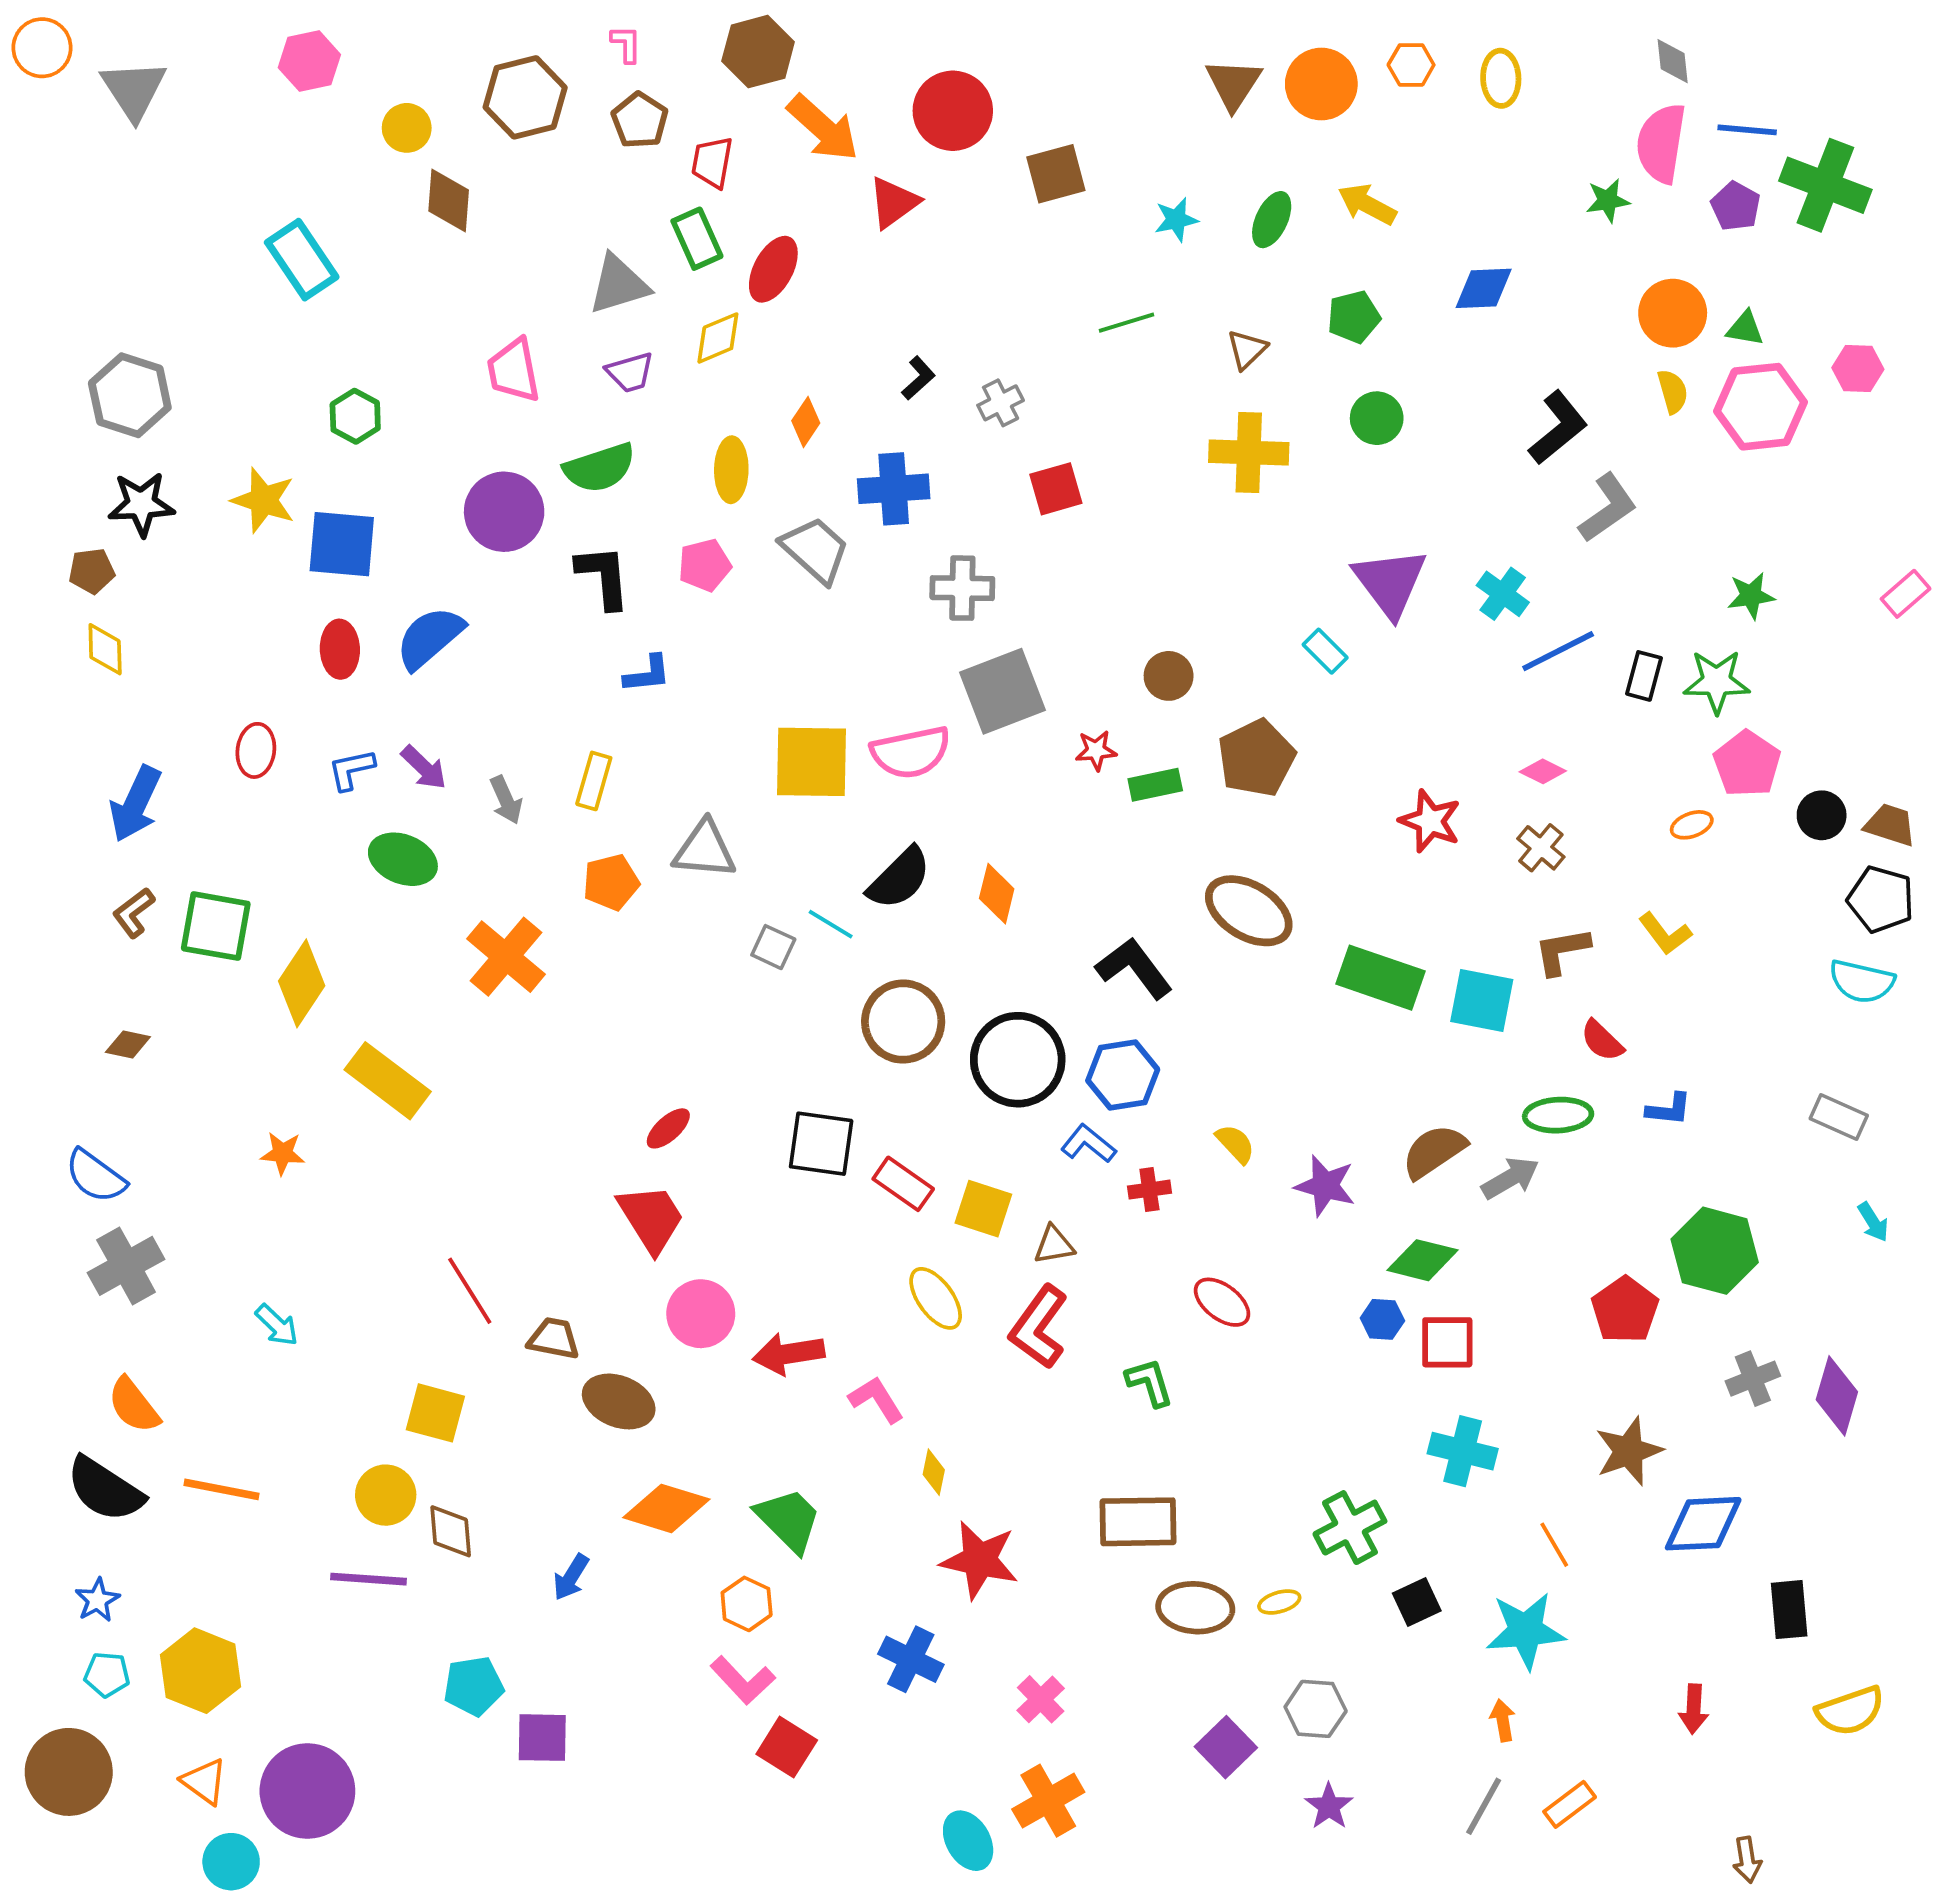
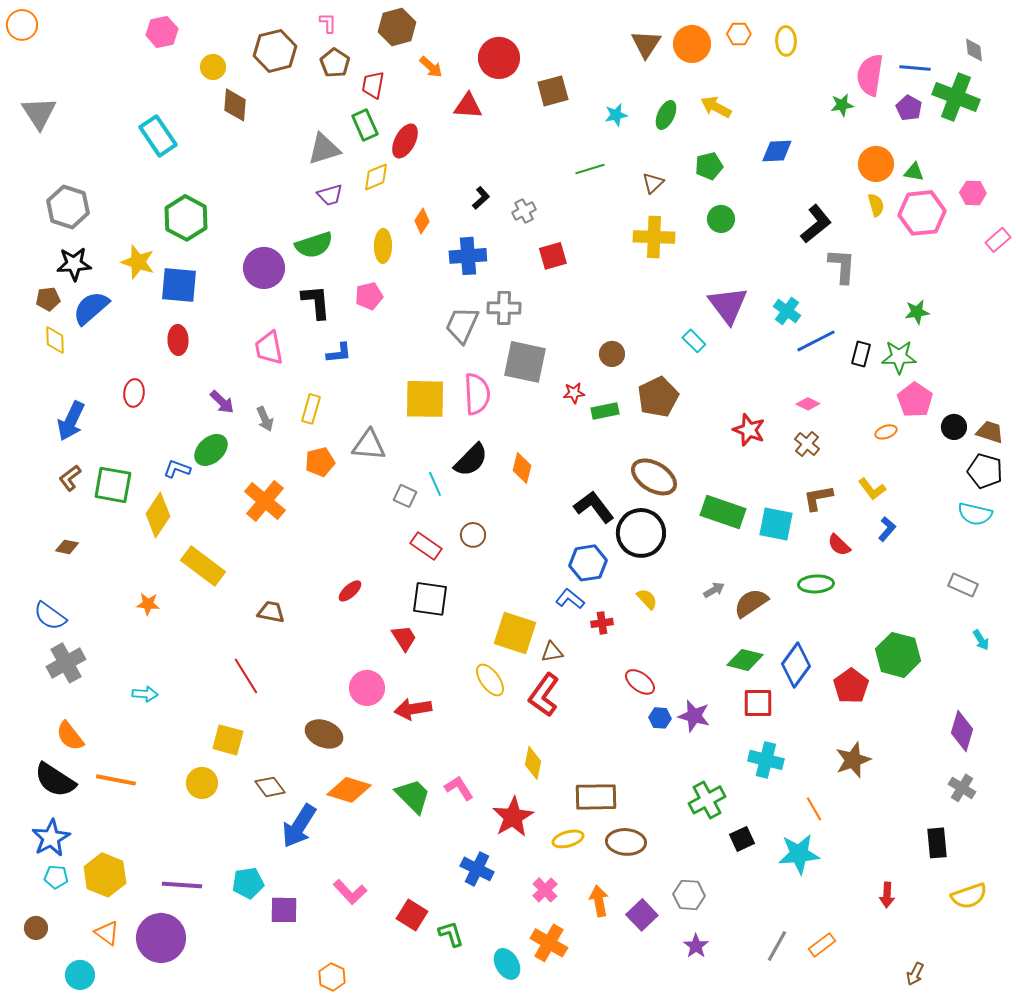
gray diamond: (1673, 61) -> (974, 50), moved
gray triangle: (134, 90) -> (39, 113), moved
orange arrow: (823, 128) -> (431, 67), size x0.6
red triangle: (894, 202) -> (468, 106), turned 40
pink trapezoid: (514, 370) -> (269, 348), moved
green hexagon: (355, 416) -> (186, 218), size x1.6
gray L-shape: (1608, 508) -> (842, 266), turned -51
gray trapezoid: (815, 550) -> (462, 325), moved, turned -108
pink rectangle: (1906, 594) -> (998, 240), moved
blue semicircle: (430, 638) -> (91, 308), moved
gray square: (1002, 691) -> (525, 362), turned 33
pink semicircle: (911, 752) -> (477, 394), turned -81
blue L-shape: (351, 769) -> (177, 469), moved, turned 32
green ellipse: (403, 859) -> (211, 450), turned -64
cyan line: (831, 924) -> (435, 484), turned 35
brown circle: (903, 1022) -> (473, 535), size x0.6
black circle: (1018, 1060) -> (641, 533), moved
blue L-shape: (1669, 1109) -> (887, 529), moved, turned -55
gray arrow: (1510, 1178) -> (714, 590), moved, size x0.7
red rectangle: (903, 1184) -> (426, 546), moved
purple star: (1325, 1186) -> (694, 716), moved
yellow square: (983, 1209) -> (515, 633), size x1.4
red trapezoid: (651, 1218) -> (404, 638), moved, size x0.7
blue hexagon: (1382, 1319) -> (660, 718), moved
cyan arrow: (277, 1325) -> (145, 694), turned -40
brown trapezoid: (554, 1338) -> (271, 612), moved
gray cross: (1753, 1379) -> (962, 788), moved, turned -36
green L-shape: (1149, 1382) -> (451, 934), moved
pink L-shape: (876, 1400) -> (459, 788), moved
yellow diamond: (934, 1472) -> (533, 763), moved, size x1.4
blue diamond: (1703, 1524) -> (796, 665), moved, turned -51
brown diamond: (451, 1531) -> (270, 787), moved, turned -32
red star: (980, 1560) -> (513, 817), turned 30
blue arrow: (571, 1577) -> (299, 826), size x1.8
purple line: (369, 1579) -> (182, 885), moved
blue star: (97, 1600) -> (51, 838), size x1.6
yellow ellipse: (1279, 1602) -> (568, 839), moved, size x1.4
orange hexagon: (747, 1604) -> (332, 977), moved
pink L-shape: (743, 1680) -> (350, 892), moved
orange arrow: (1503, 1720) -> (599, 901), moved, size x1.4
brown circle: (69, 1772) -> (36, 928), size x0.5
orange cross: (1048, 1801) -> (549, 943), turned -30
brown arrow: (1747, 1860) -> (915, 974), turned 35
cyan circle: (231, 1862) -> (80, 975), moved

